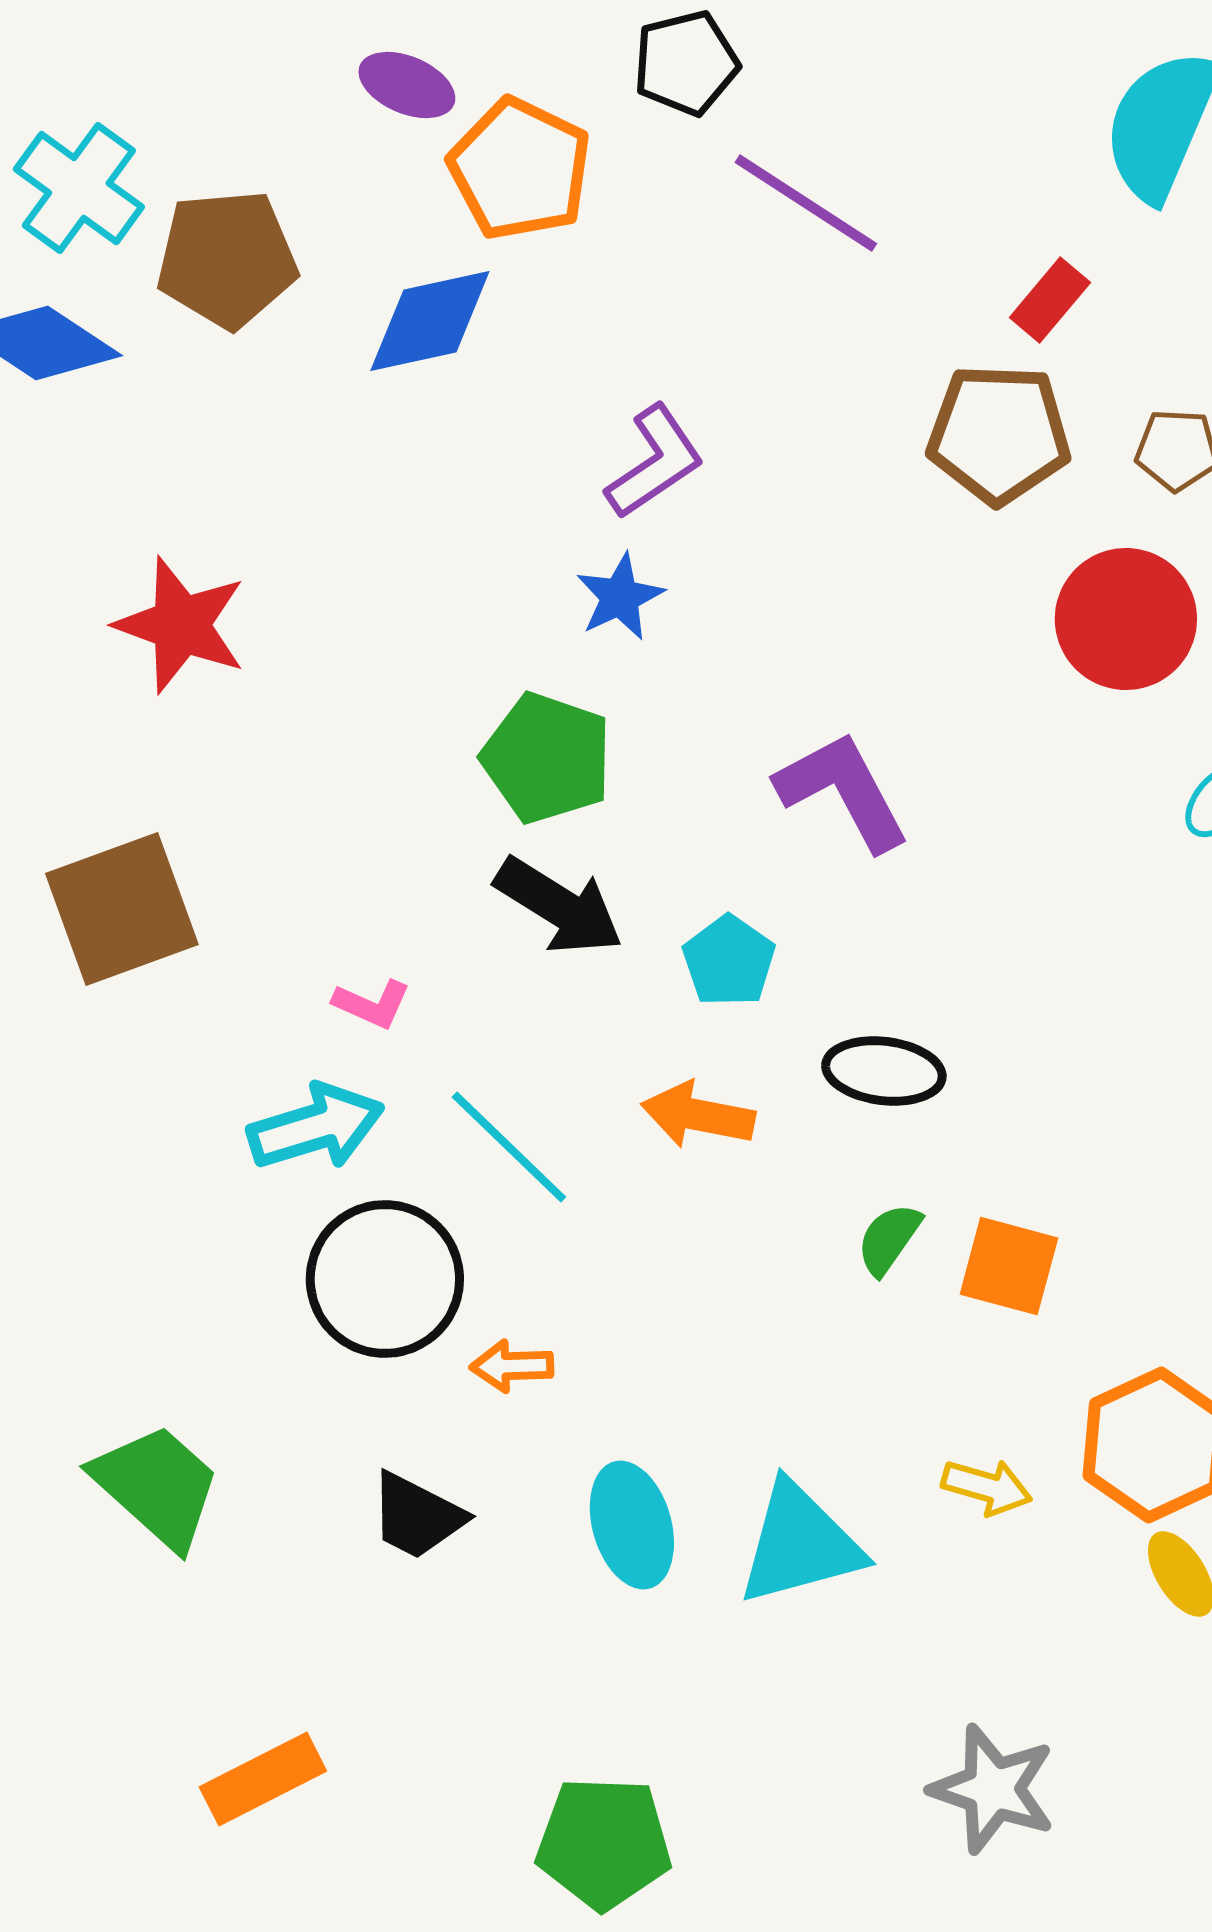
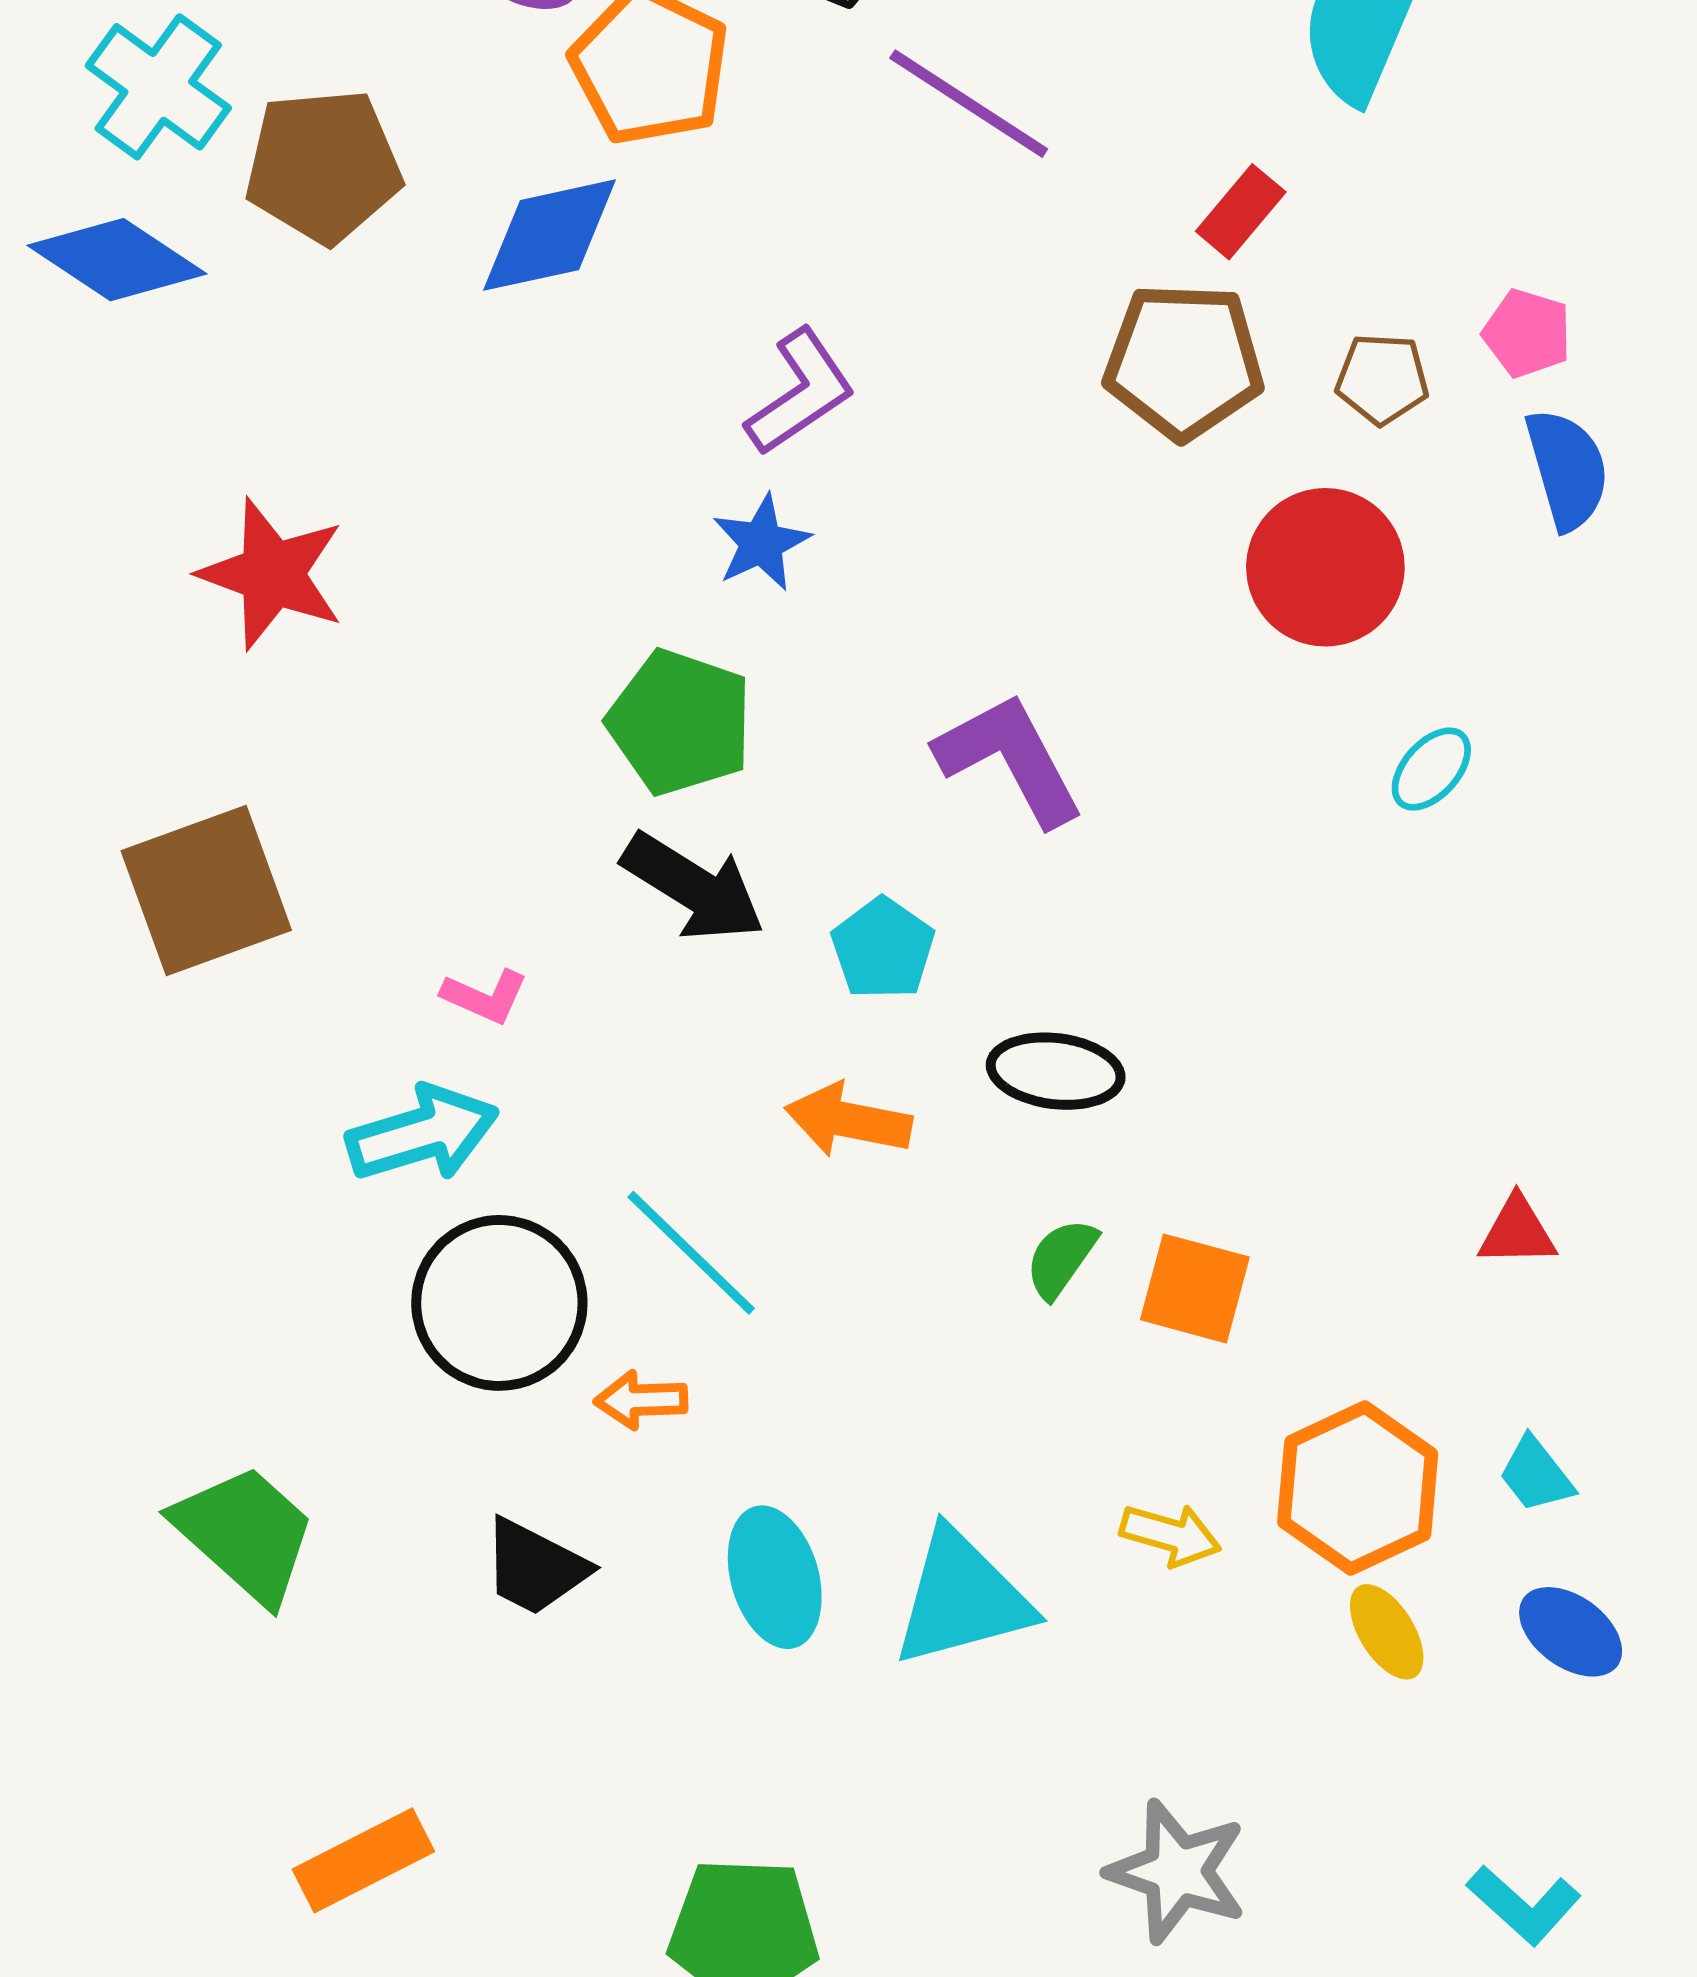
cyan line: (509, 1147) -> (691, 1253), moved

